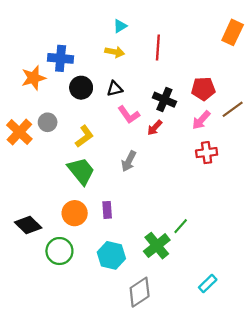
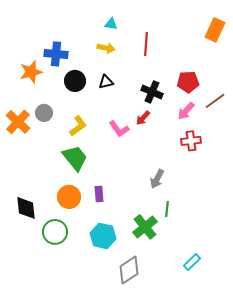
cyan triangle: (120, 26) -> (111, 24), turned 40
pink L-shape: (129, 115) -> (119, 129), moved
gray arrow: (129, 161) -> (157, 179), moved
black diamond: (28, 225) -> (26, 208), turned 40
green line: (181, 226) -> (167, 209), turned -35

